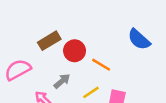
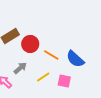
blue semicircle: (139, 39) -> (75, 59), moved

